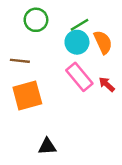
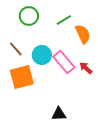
cyan circle: (77, 42) -> (42, 55), moved
brown line: (20, 61) -> (16, 49), turned 42
black triangle: (47, 146) -> (59, 114), moved

